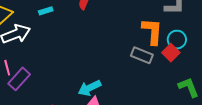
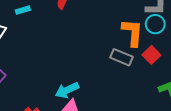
cyan circle: (177, 40) -> (155, 24), moved

